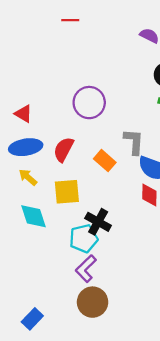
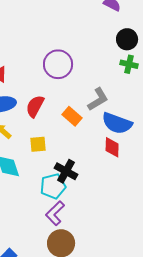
gray L-shape: (134, 142) -> (98, 99), turned 55
yellow square: (67, 192) -> (38, 144), size x0.7

